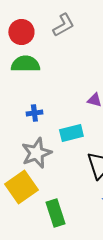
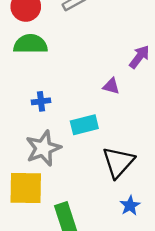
yellow square: (21, 187) -> (26, 188), turned 36

